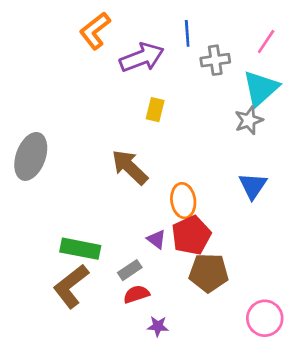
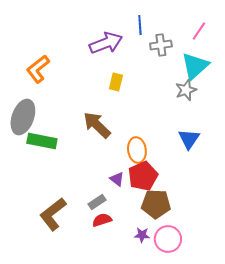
orange L-shape: (95, 31) -> (38, 69), moved
green rectangle: (80, 249) -> (42, 141), moved
pink circle: (265, 318) -> (168, 239), moved
purple star: (158, 326) -> (142, 235), moved

